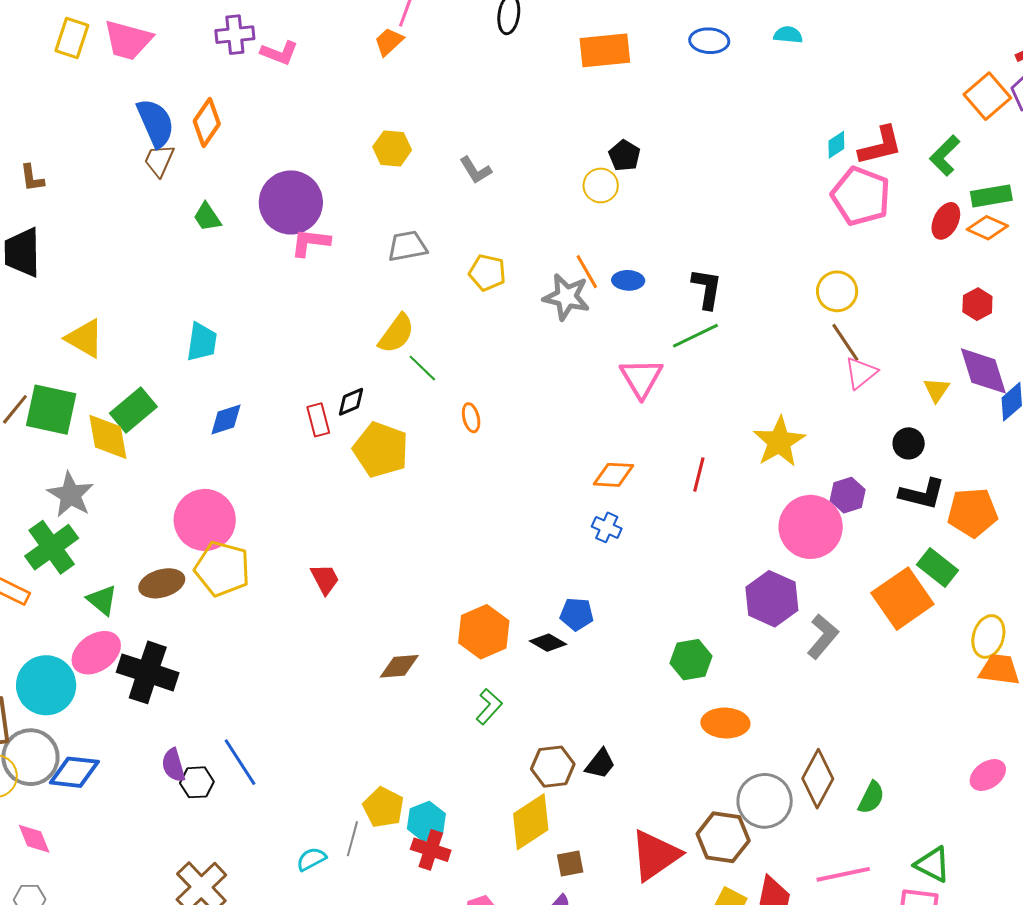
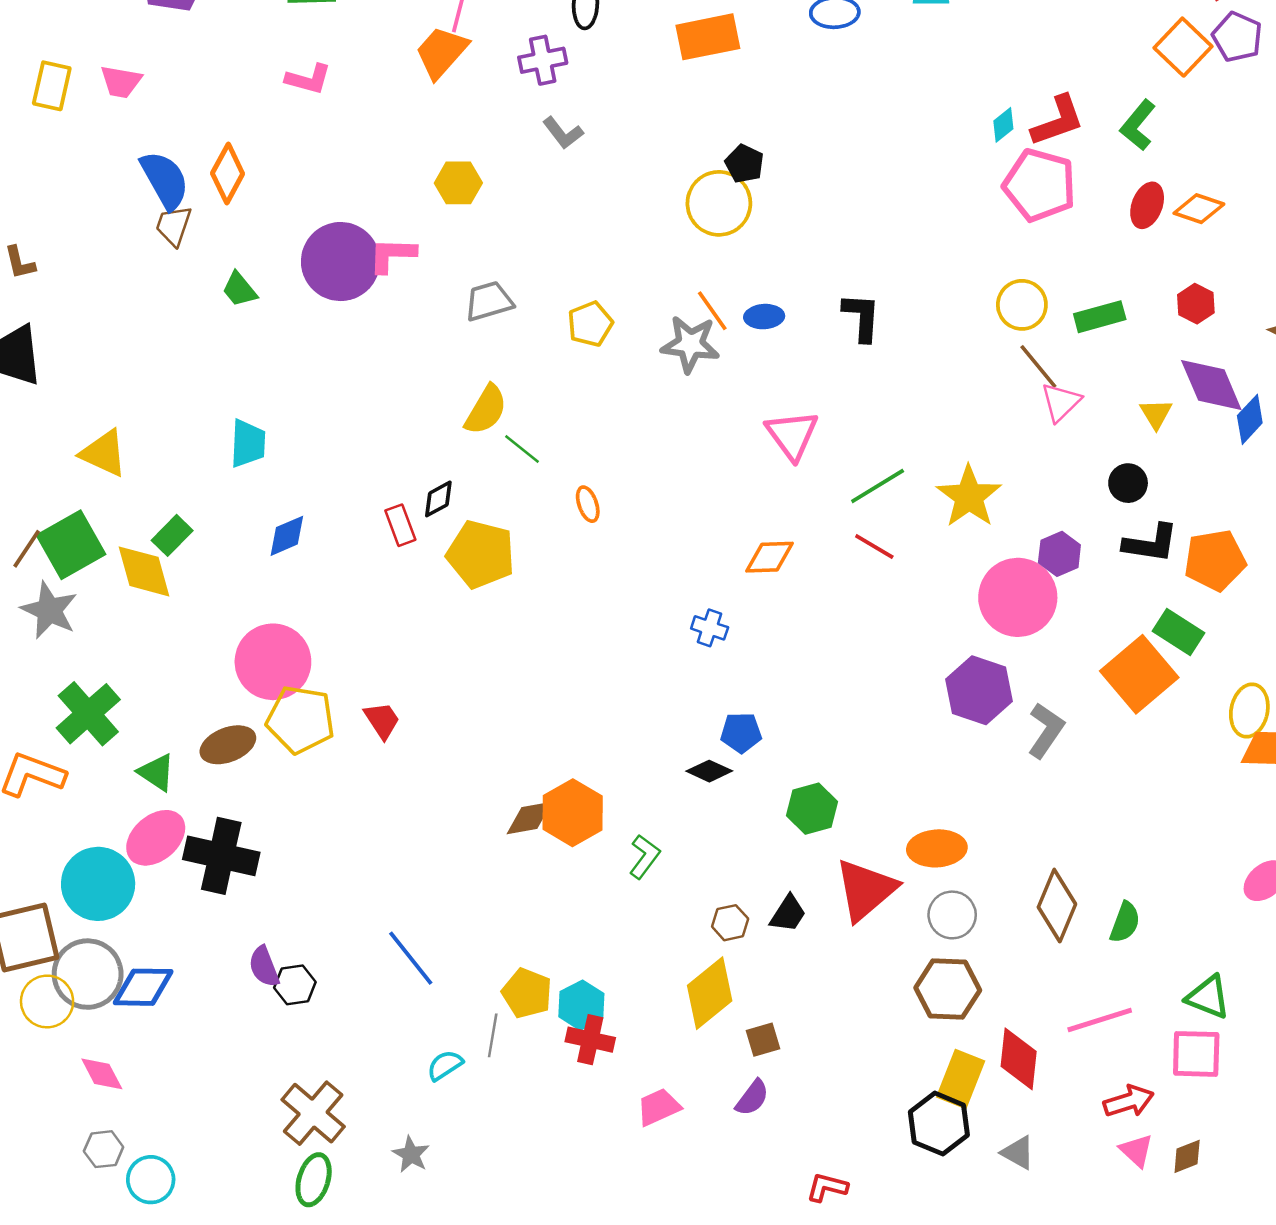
purple cross: (235, 35) -> (543, 60), moved
pink trapezoid: (128, 40) -> (121, 82), size x0.7
orange trapezoid: (389, 42) -> (441, 52), size x1.5
gray L-shape: (476, 170) -> (563, 133), moved
yellow circle: (601, 185) -> (719, 203), size x1.5
green rectangle: (991, 196) -> (1100, 317), moved
pink L-shape: (310, 242) -> (392, 255), moved
yellow pentagon: (487, 273) -> (590, 324), turned -30
green line: (695, 336) -> (878, 486), moved
green square: (51, 410) -> (71, 545), turned -36
green rectangle: (133, 410) -> (172, 535), size x0.7
red line: (699, 475) -> (874, 547), turned -68
gray star: (70, 495) -> (49, 610), moved
blue cross: (607, 527) -> (710, 628), moved
red trapezoid: (325, 579) -> (382, 720), moved
orange hexagon: (484, 632) -> (573, 813), moved
green hexagon: (691, 660) -> (812, 809), moved
blue line: (240, 762) -> (411, 958), moved
brown hexagon: (553, 767) -> (730, 923), size x0.7
gray circle: (765, 801) -> (952, 915), moved, size x0.7
red triangle: (655, 855) -> (866, 890), moved

